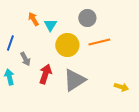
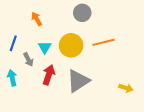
gray circle: (87, 18) -> (82, 13), moved
cyan triangle: (50, 25) -> (45, 47), moved

